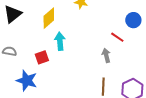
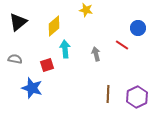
gray arrow: (106, 55) -> (96, 54), moved

